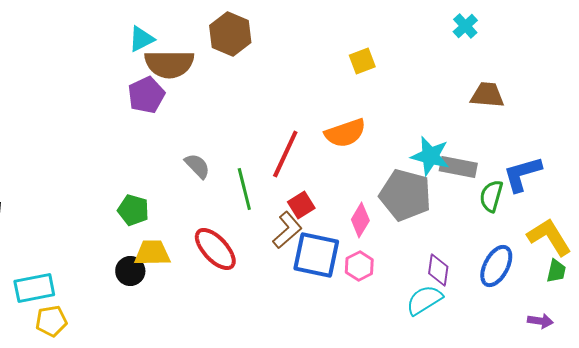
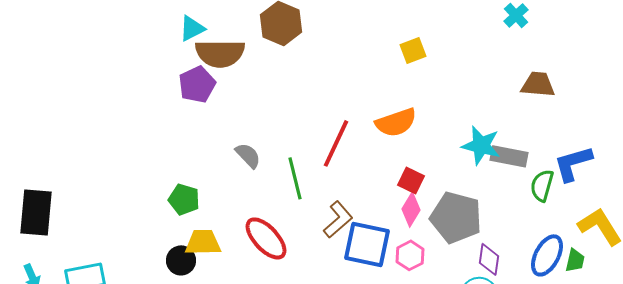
gray pentagon: (405, 195) -> (456, 217), moved
red square: (301, 205) -> (411, 180), moved, turned -32
green trapezoid: (556, 271) -> (575, 260), moved

